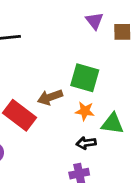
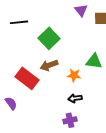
green square: (85, 78) -> (49, 38), moved, turned 30
green triangle: (113, 124) -> (94, 61), moved

